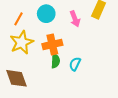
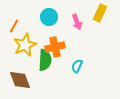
orange line: (18, 19) -> (14, 26), moved
green semicircle: (55, 61) -> (45, 60), moved, size x1.5

